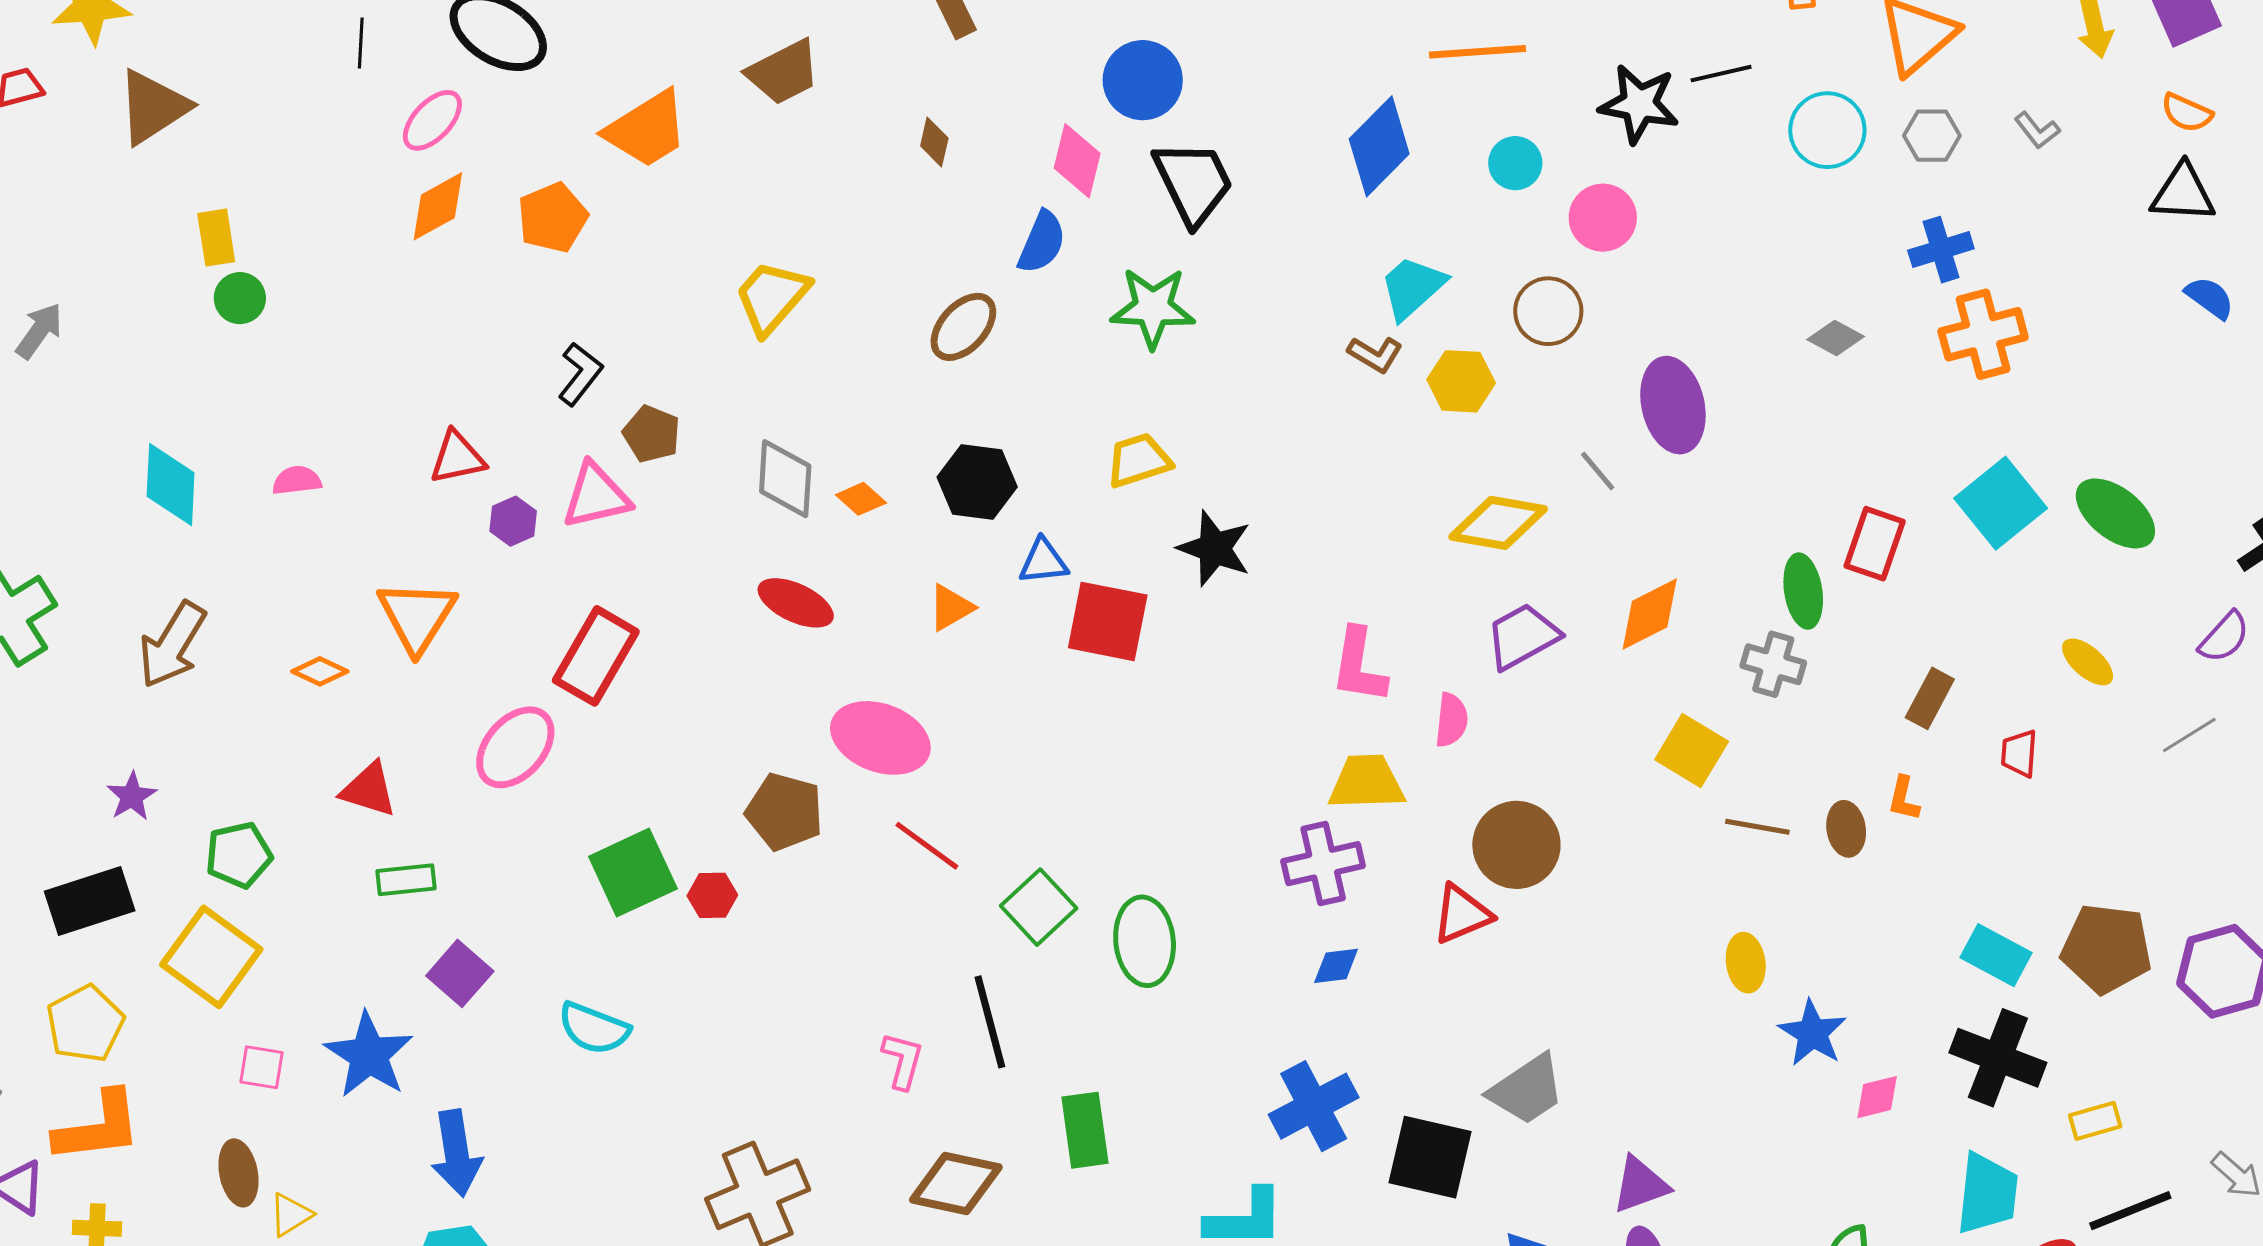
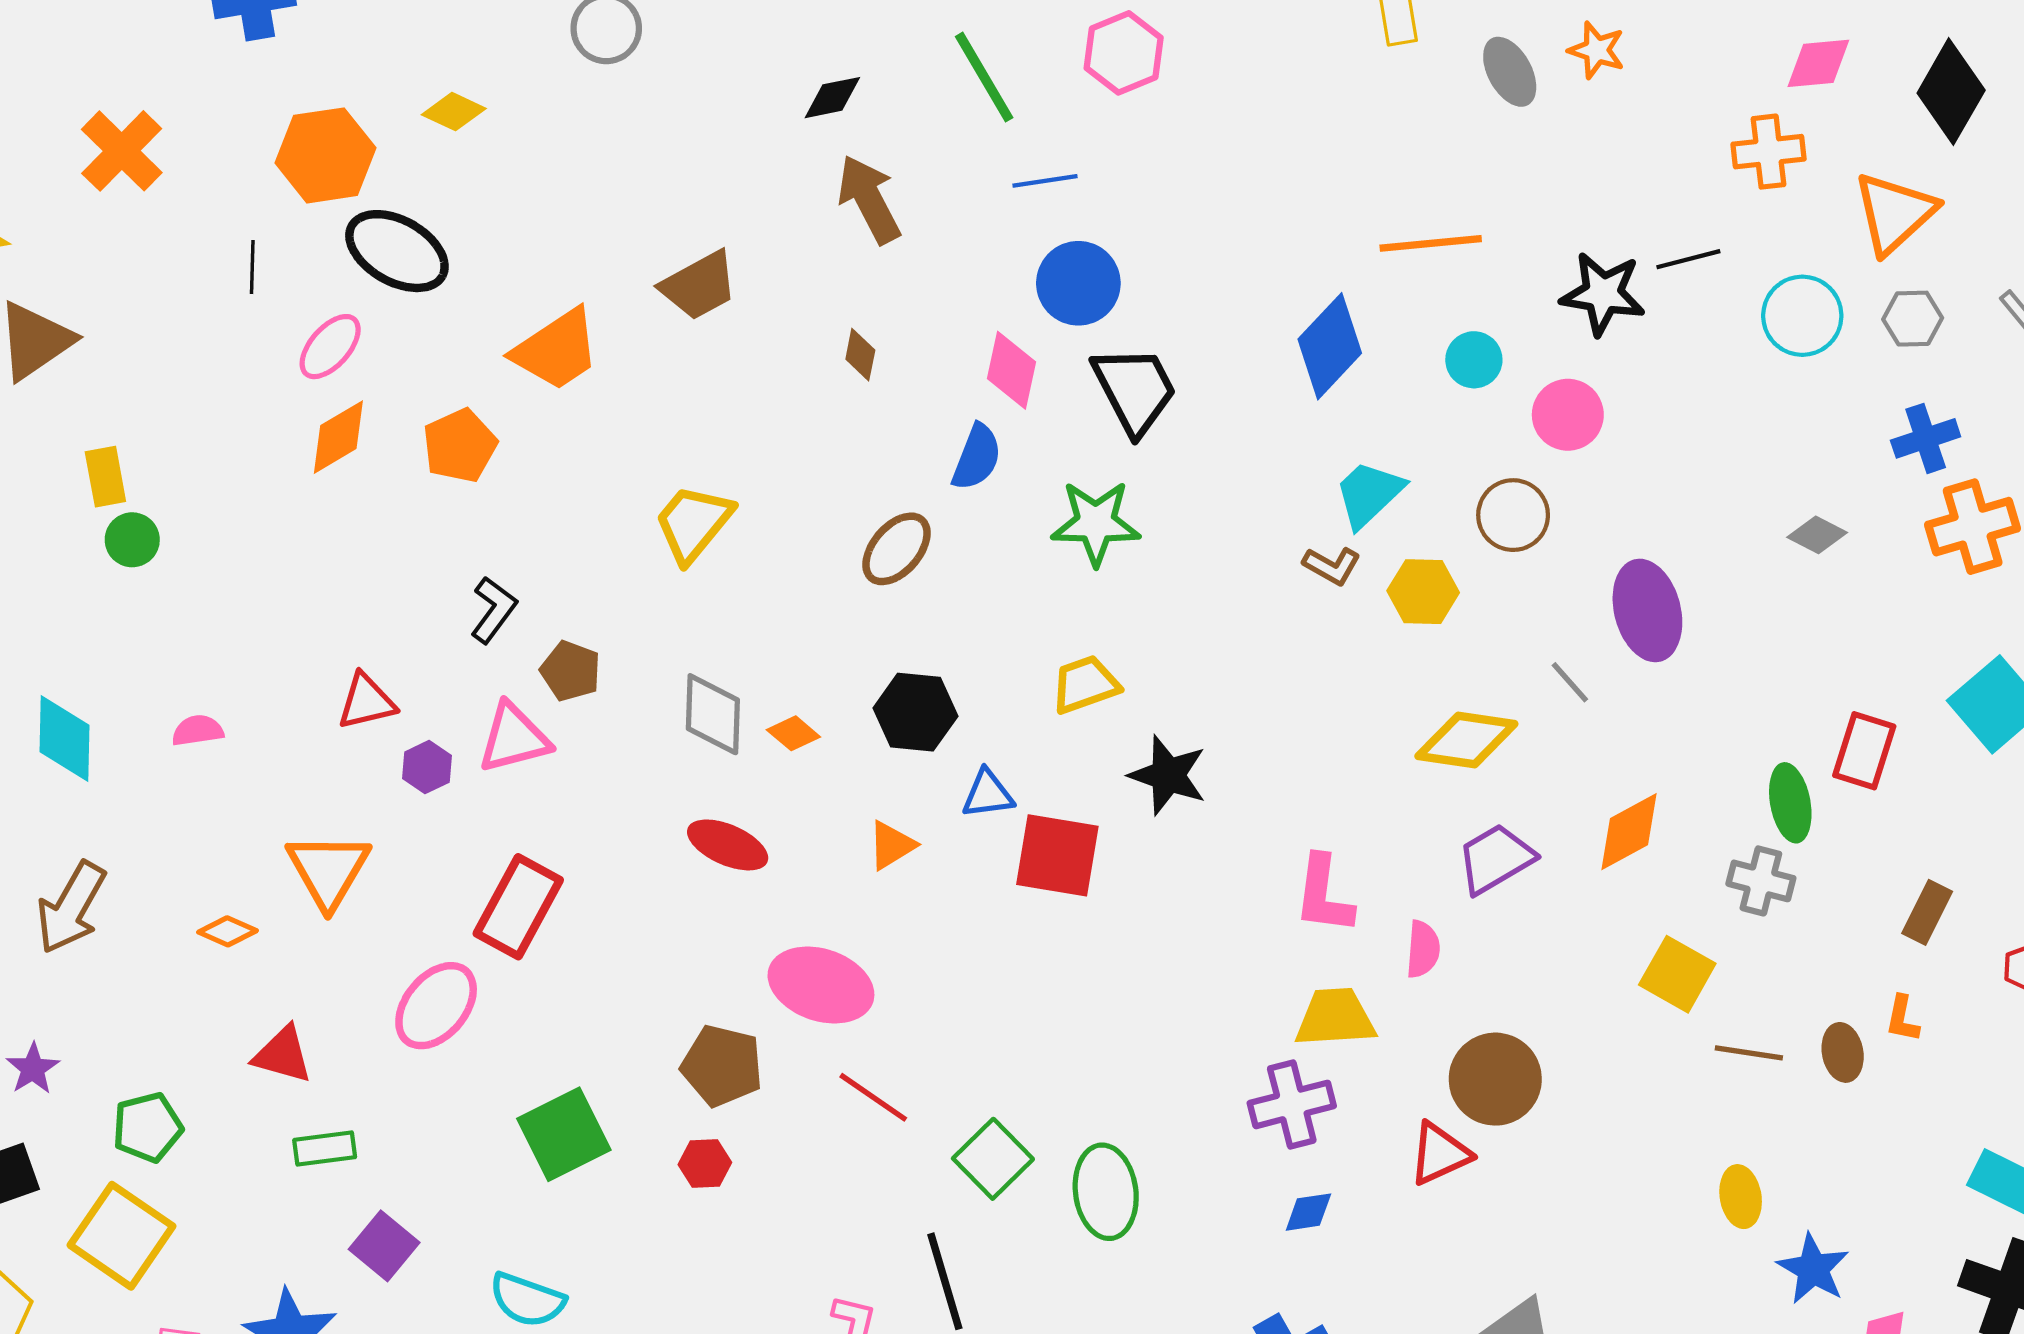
red hexagon: (712, 895) -> (705, 1163), moved

